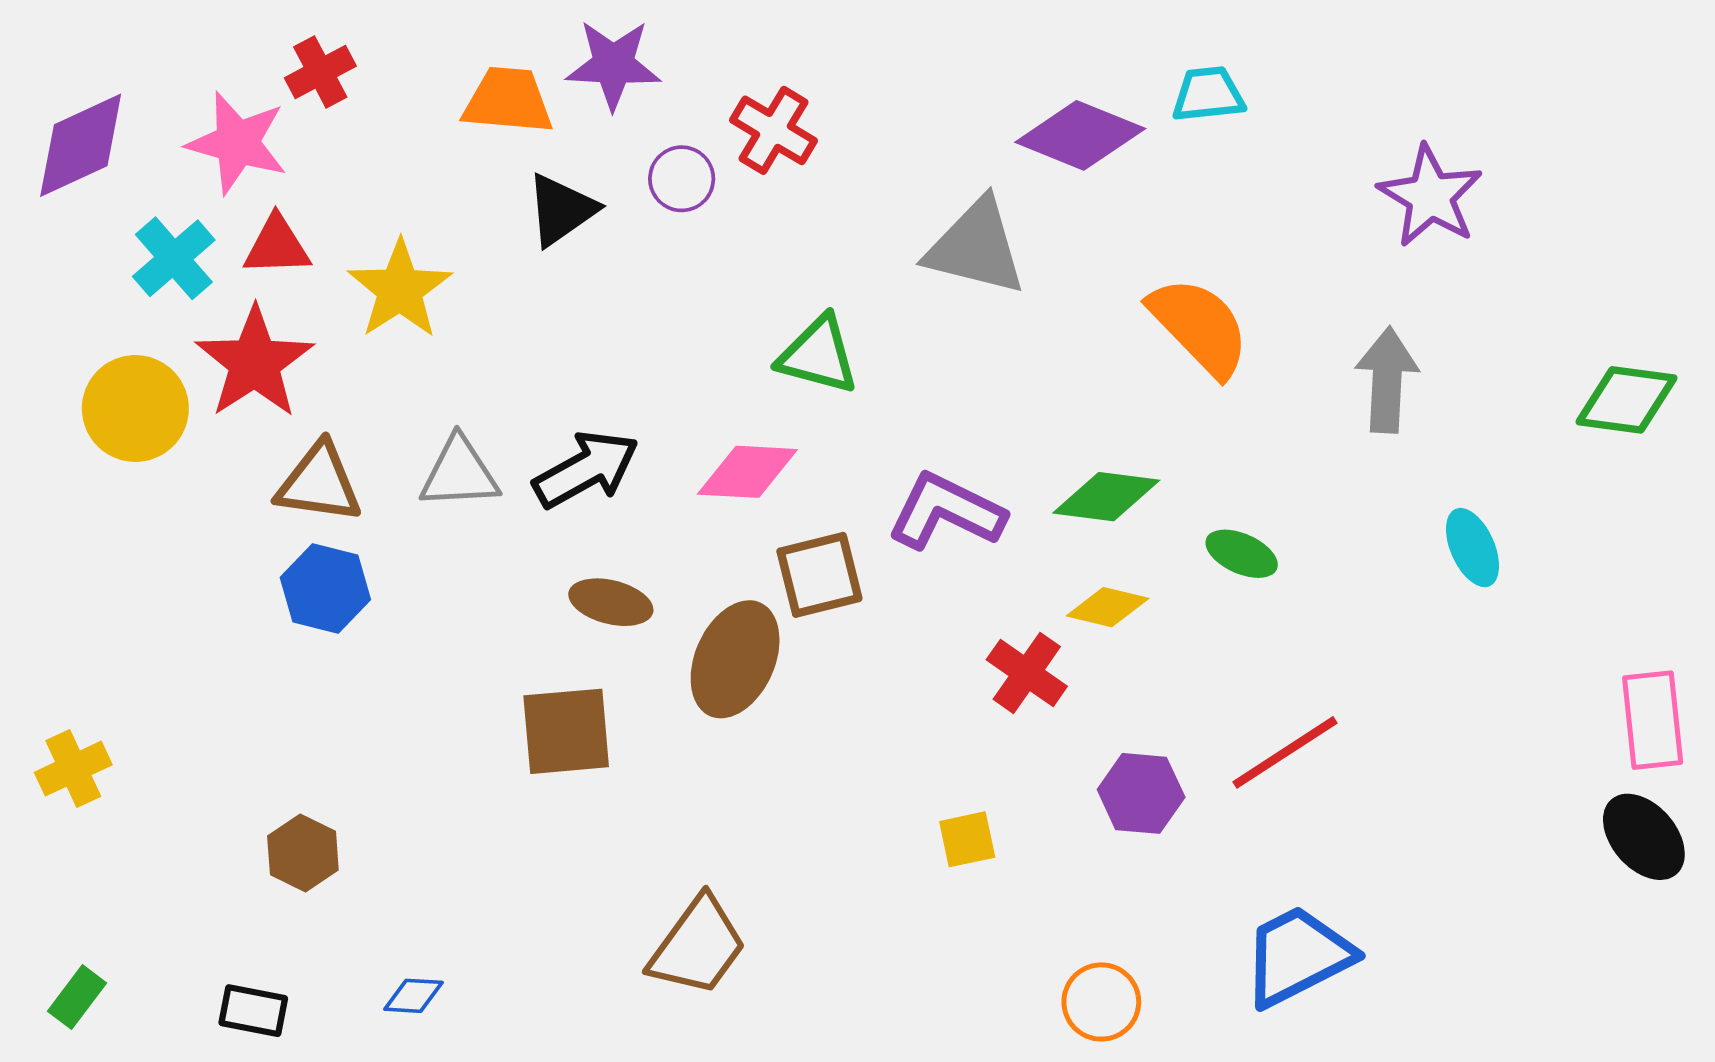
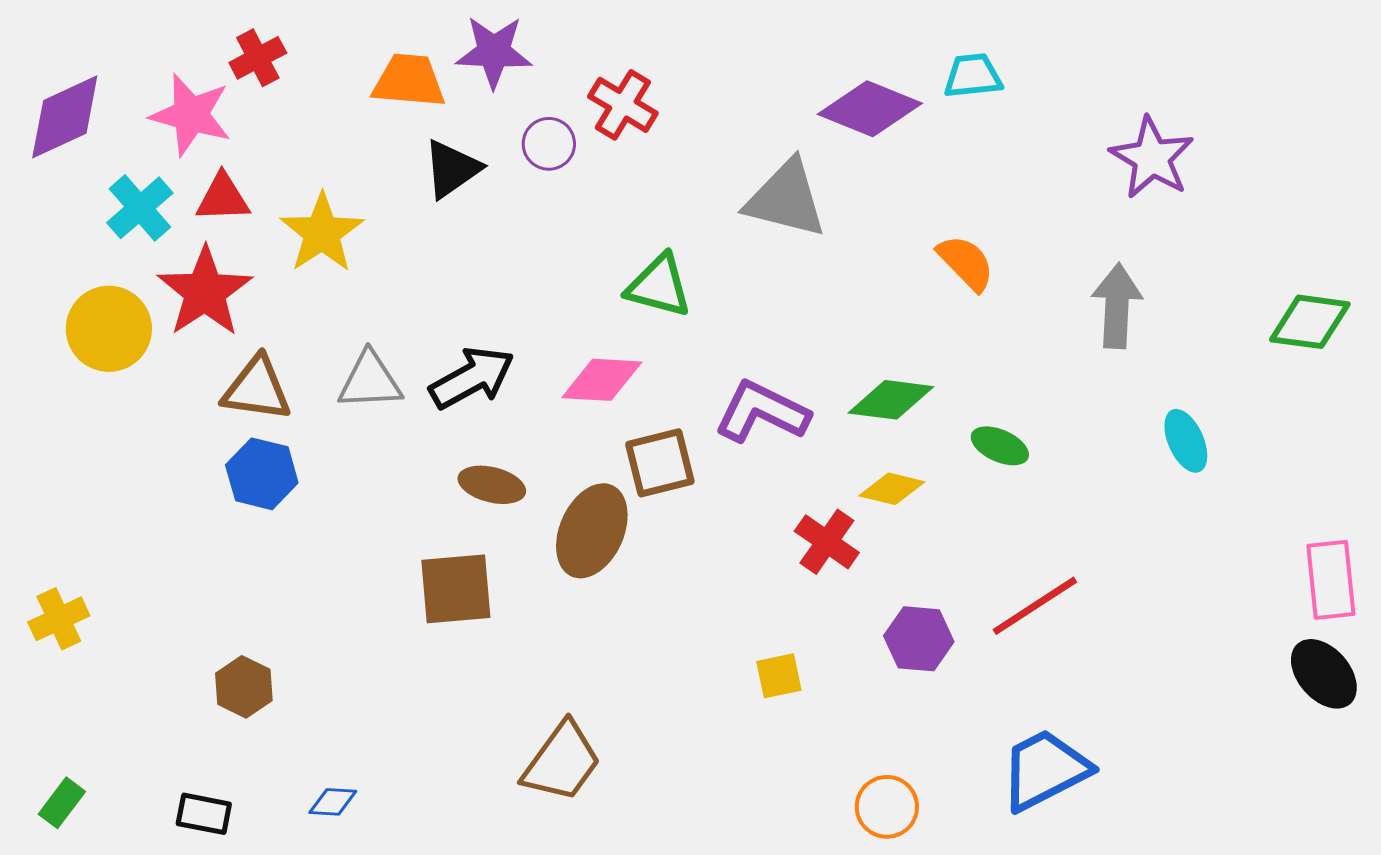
orange semicircle: (1199, 327) -> (966, 263), size x0.7

